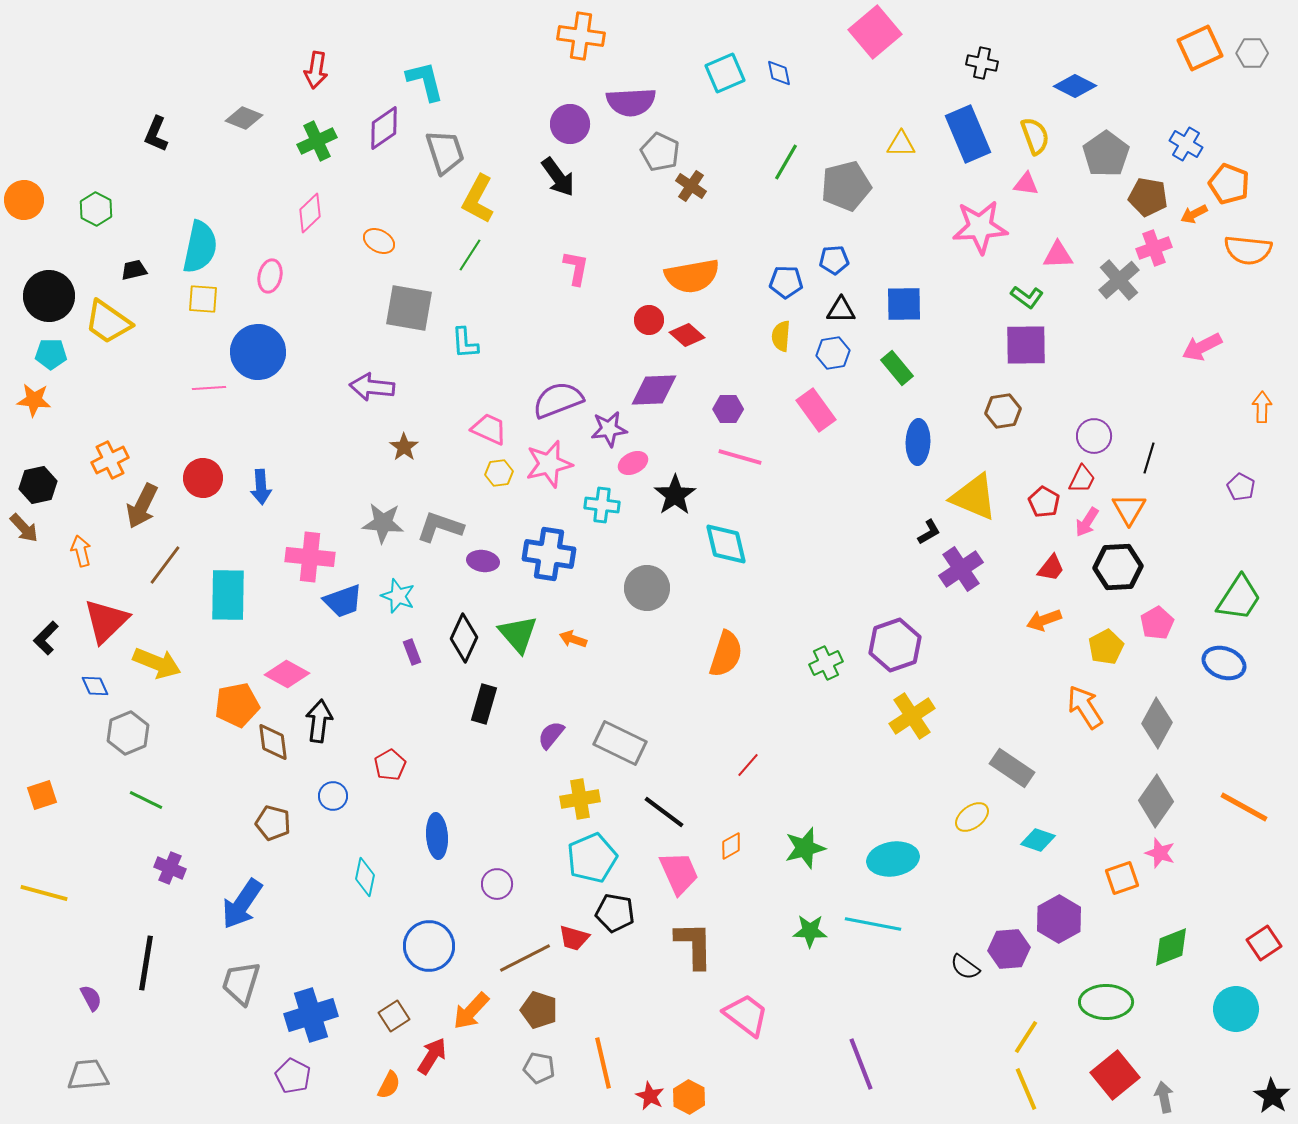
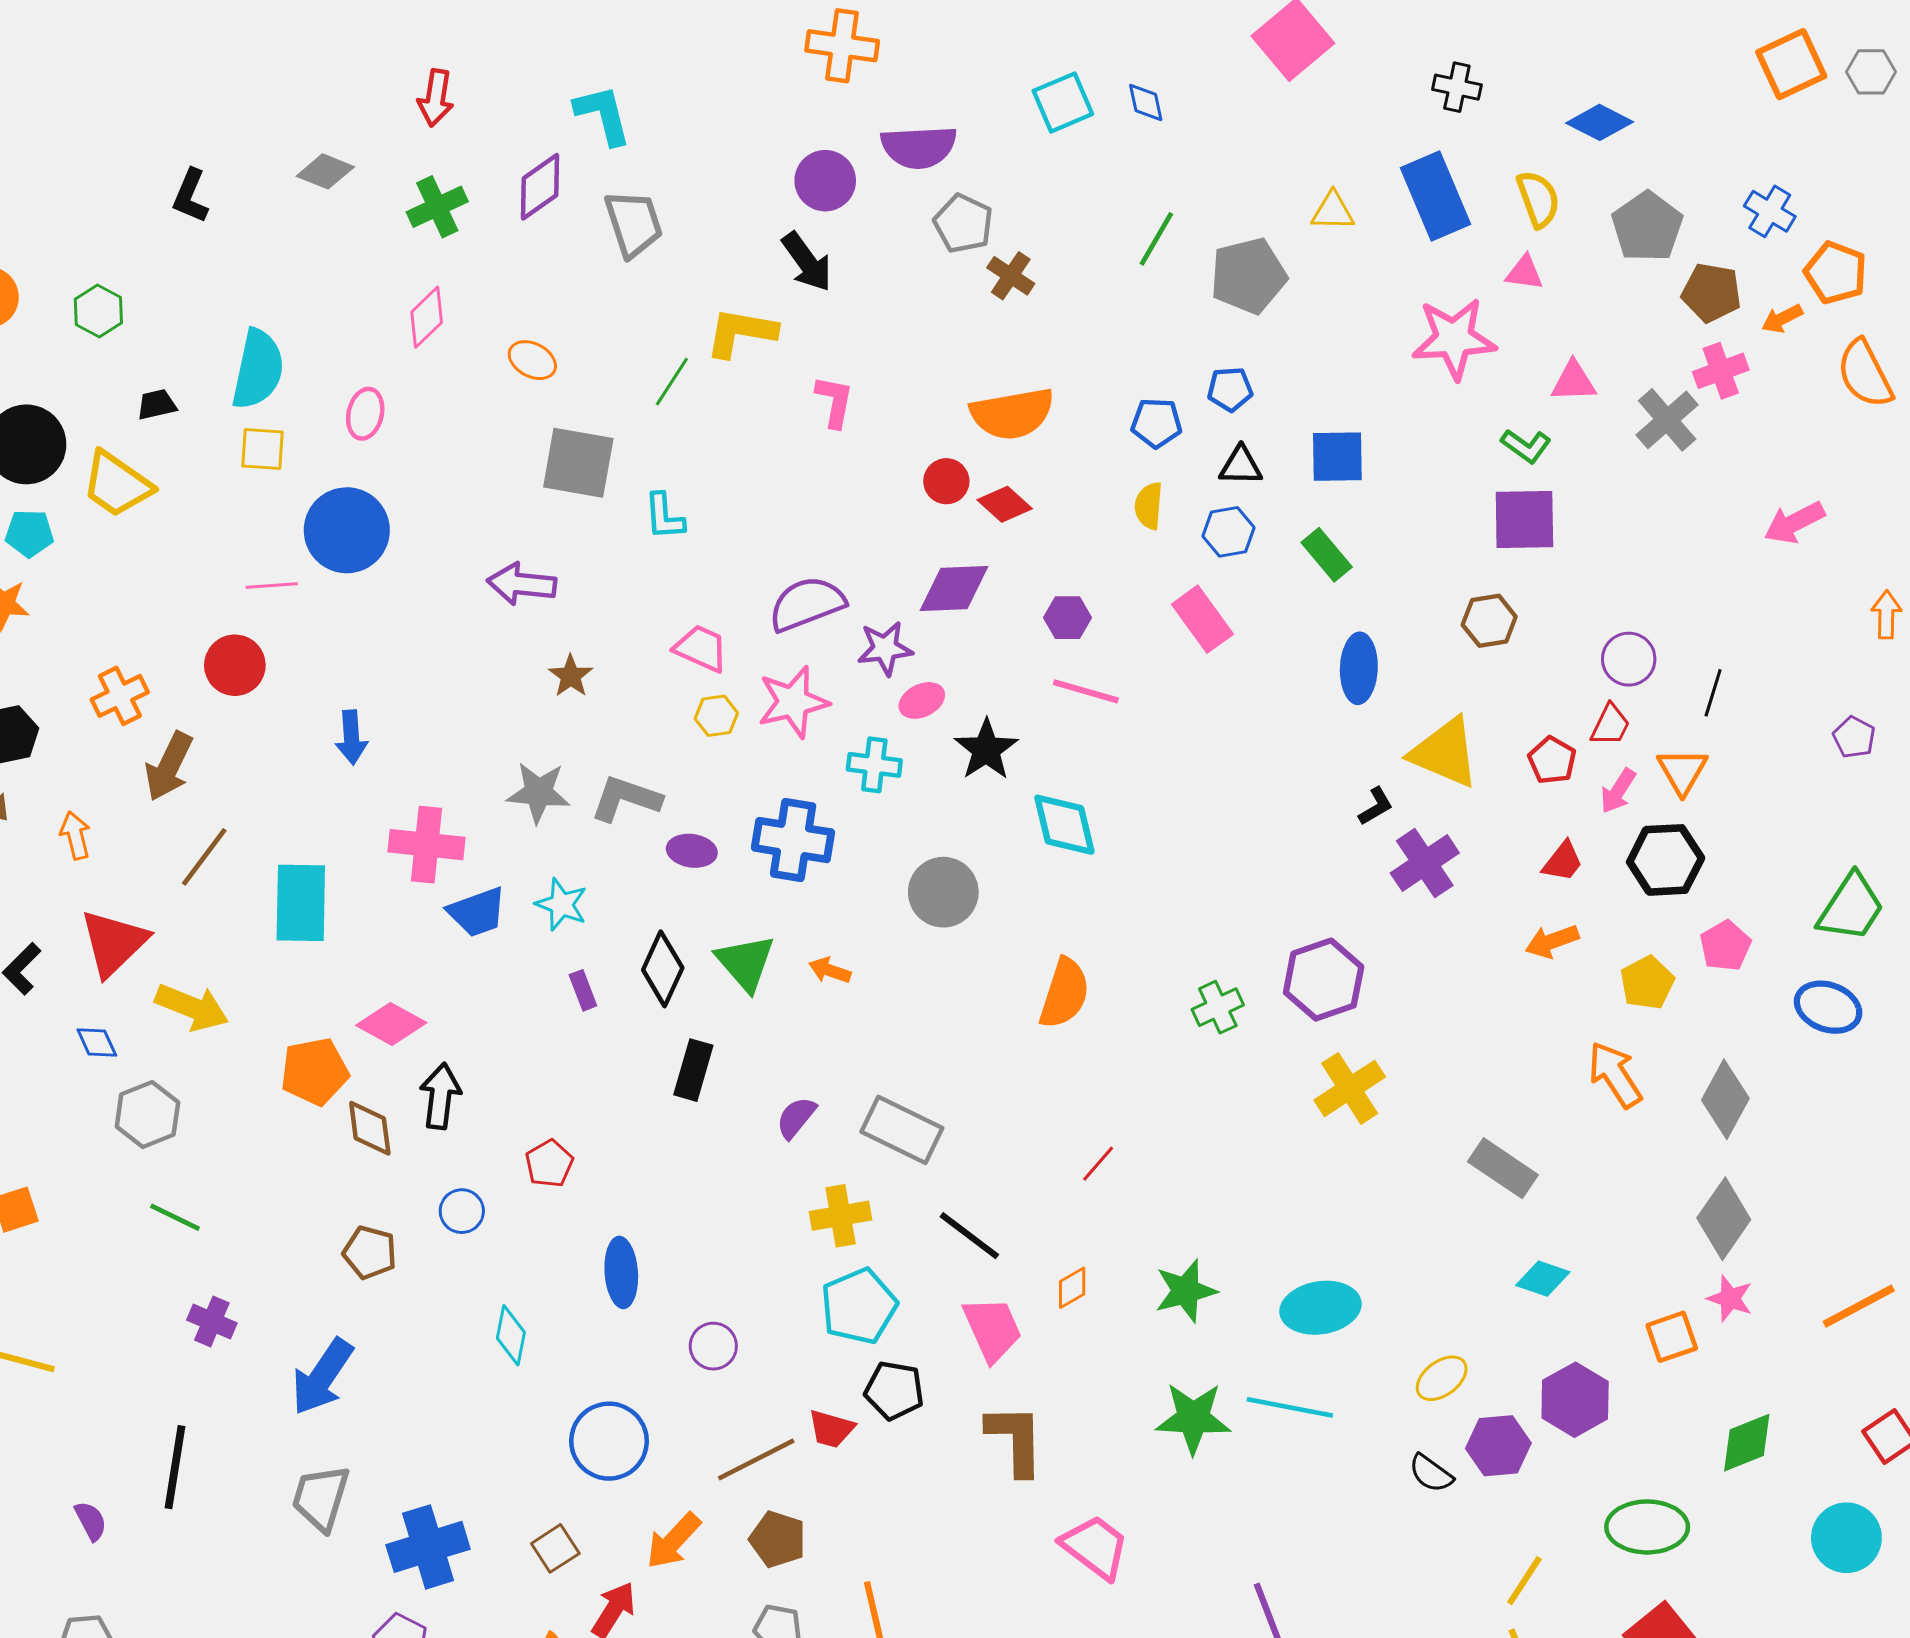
yellow L-shape: (478, 199) -> (741, 332), moved, turned 72
orange semicircle: (1248, 250) -> (1865, 374), turned 57
red circle: (203, 478) -> (235, 665), moved
orange line: (1244, 807) -> (1859, 1306), moved, turned -57
yellow ellipse: (972, 817) -> (1442, 1378), moved
green star: (810, 931) -> (1193, 1418), size x1.4

